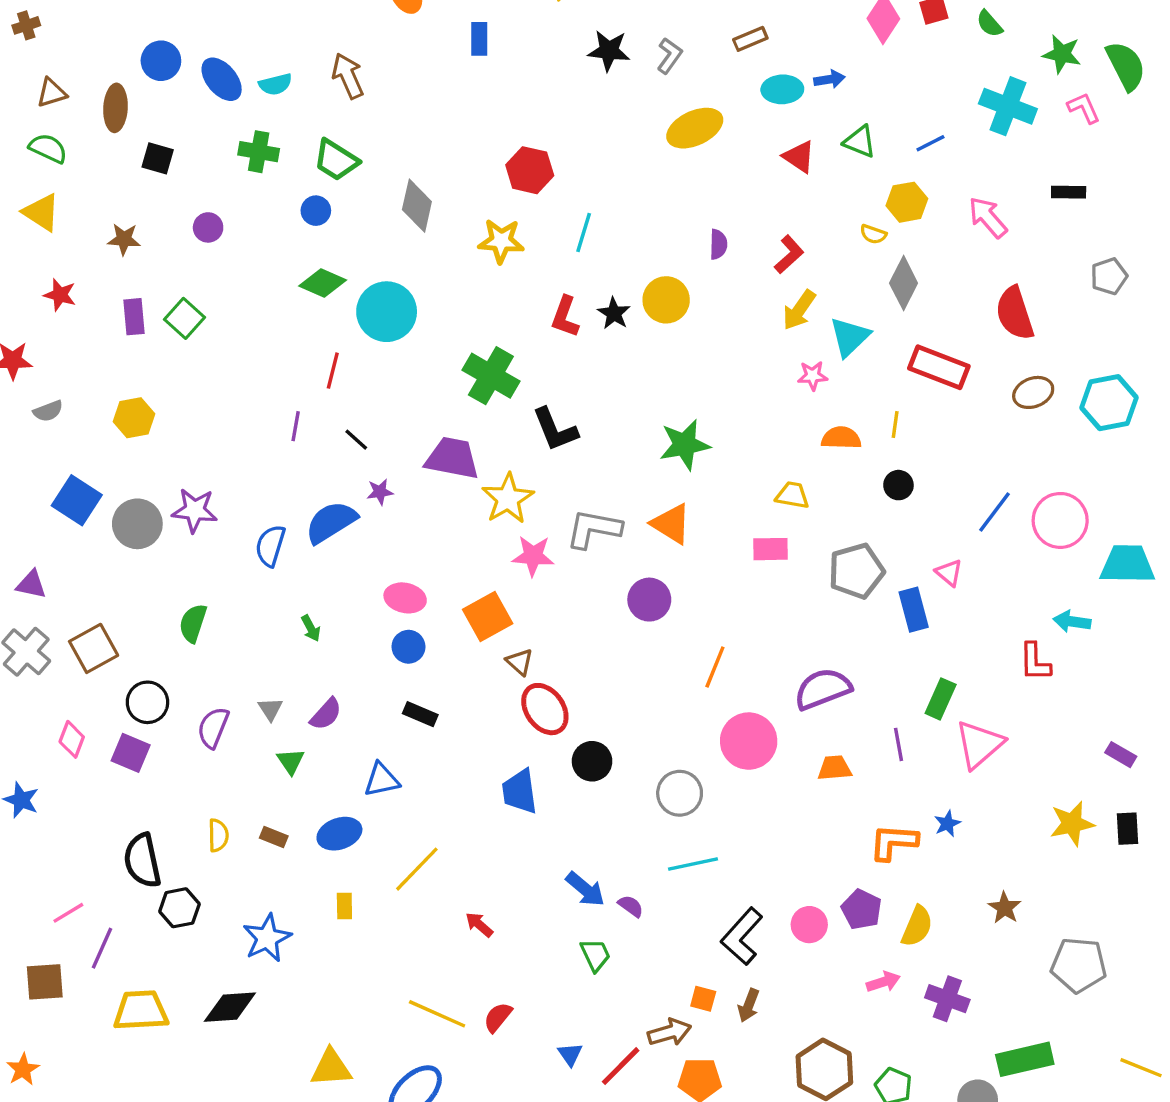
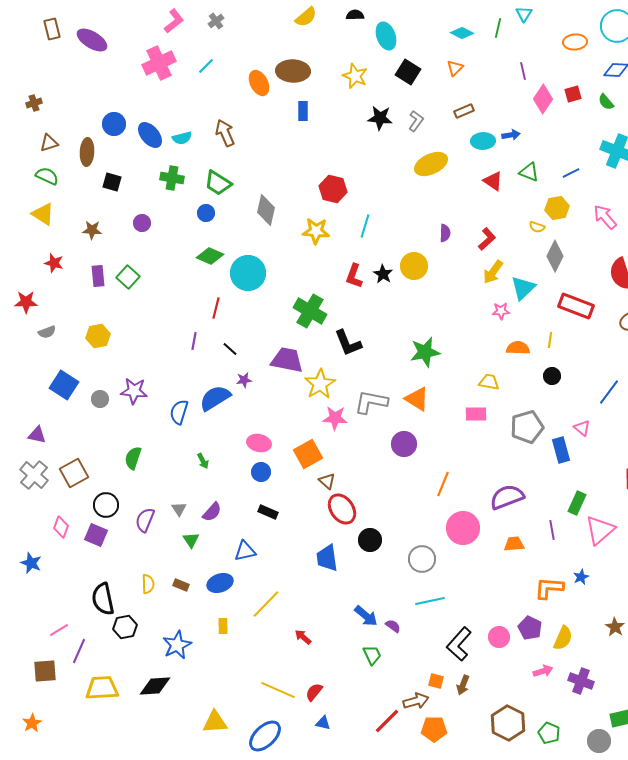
gray circle: (137, 524) -> (100, 399), size x0.6
blue triangle: (570, 1054) -> (323, 723), moved, turned -42

